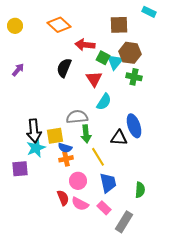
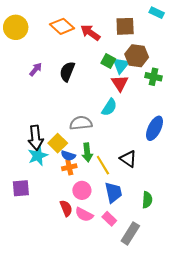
yellow circle: (15, 26) -> (16, 27), size x1.5
red arrow: (85, 45) -> (90, 33), moved, turned 30
purple arrow: (18, 70) -> (36, 69), moved
green cross: (134, 77) -> (153, 77), moved
red triangle: (94, 79) -> (120, 83), moved
blue ellipse: (134, 126) -> (154, 128), moved, turned 45
green arrow: (86, 134) -> (87, 152), moved
yellow square: (55, 136) -> (58, 143), turned -36
black triangle: (119, 138) -> (128, 159), moved, turned 30
purple square: (20, 169) -> (21, 188), moved

